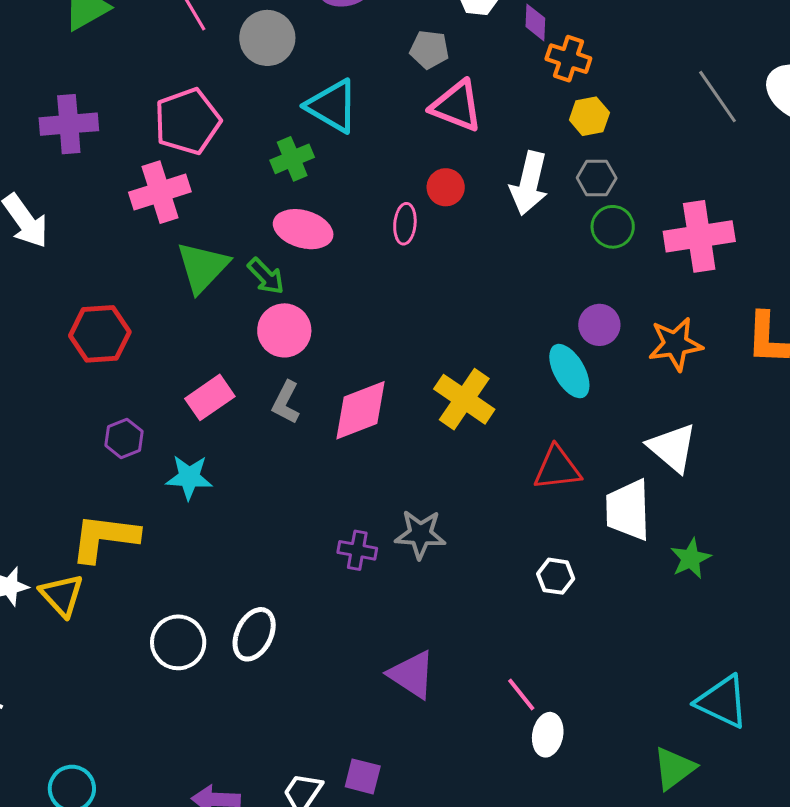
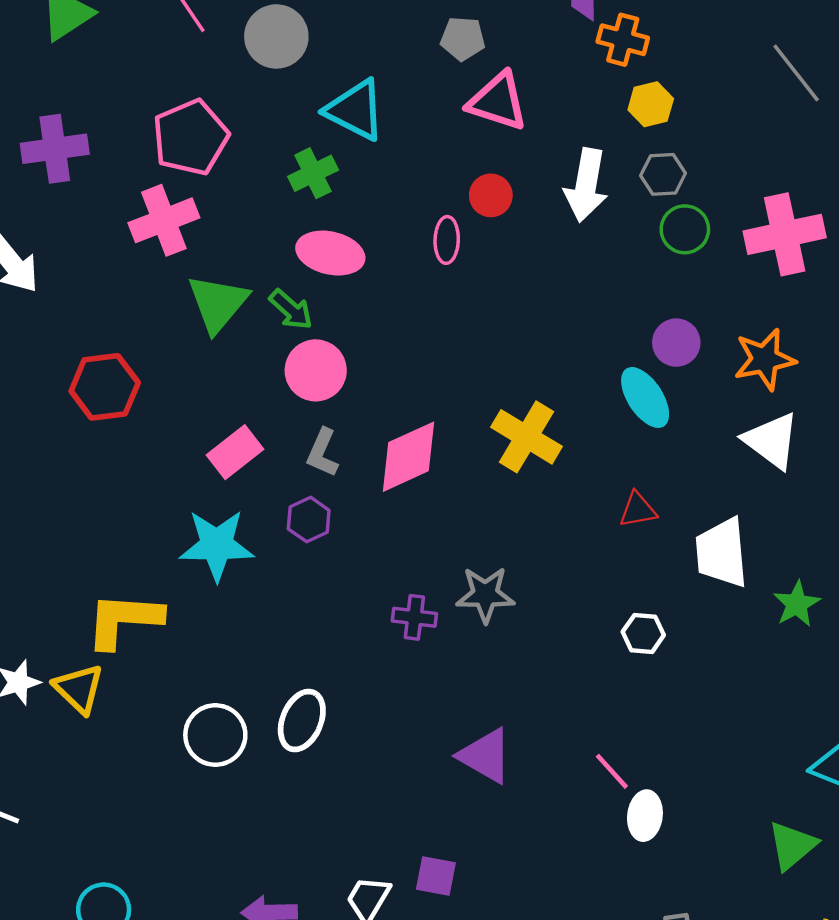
purple hexagon: (124, 438) -> (309, 520), moved
white triangle: (672, 448) -> (772, 441), moved
red triangle: (557, 468) -> (638, 510), size x0.7
cyan star: (189, 477) -> (217, 545), size x1.4

